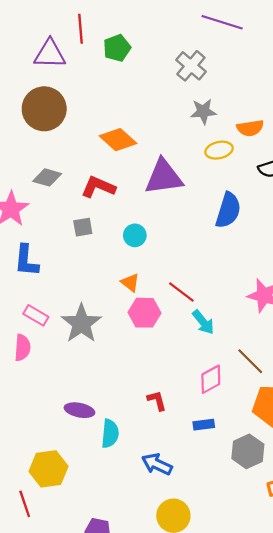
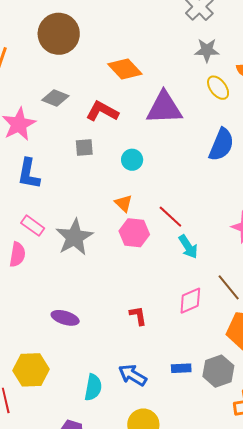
yellow ellipse: (219, 150) -> (218, 88), turned 60
blue rectangle: (204, 425) -> (181, 368), moved
cyan semicircle: (110, 434) -> (93, 387), moved

